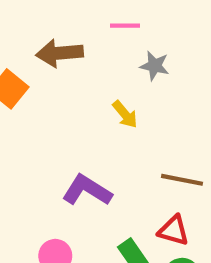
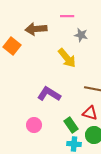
yellow arrow: (125, 114) -> (67, 58), size x1.5

